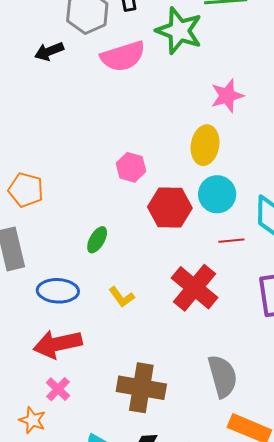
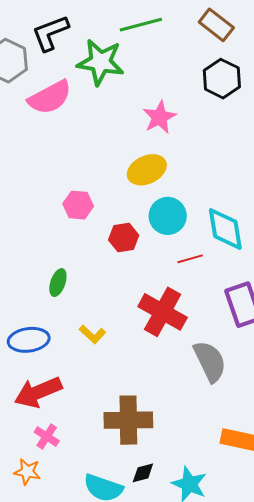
yellow ellipse: (205, 145) -> (147, 170), turned 66
red hexagon: (170, 208) -> (124, 238), size x0.7
gray semicircle: (223, 376) -> (210, 361), moved

